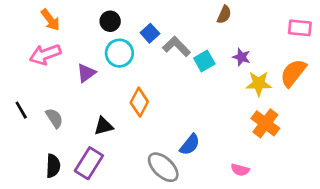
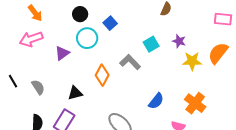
gray L-shape: (176, 46) -> (130, 62), moved
orange cross: (265, 123) -> (195, 103), moved
blue semicircle: (190, 145) -> (156, 101), moved

